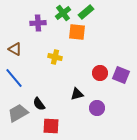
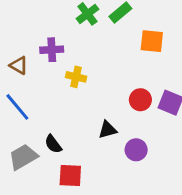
purple cross: (38, 23) -> (52, 50), moved
orange square: (77, 32) -> (152, 41), moved

